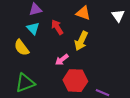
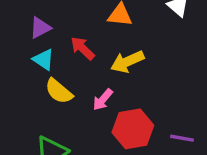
yellow arrow: (81, 41) -> (127, 62), turned 54
yellow semicircle: (22, 48) -> (59, 91), moved

